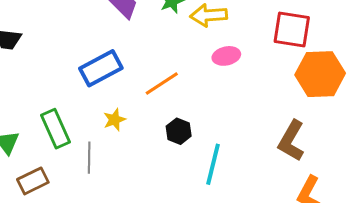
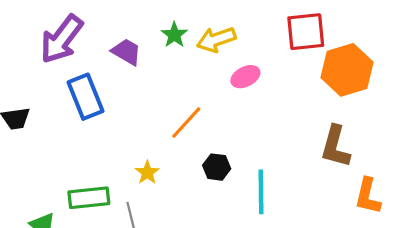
blue rectangle: (101, 68) -> (86, 97), moved, turned -69
green rectangle: (55, 129) -> (89, 198), turned -57

